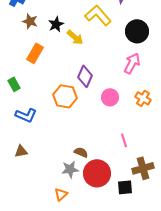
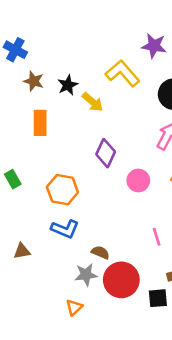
orange rectangle: (35, 53) -> (40, 123), turned -30
green rectangle: (14, 84) -> (13, 179), moved
orange hexagon: (65, 96) -> (62, 190), moved
blue L-shape: (26, 115) -> (65, 229), moved

